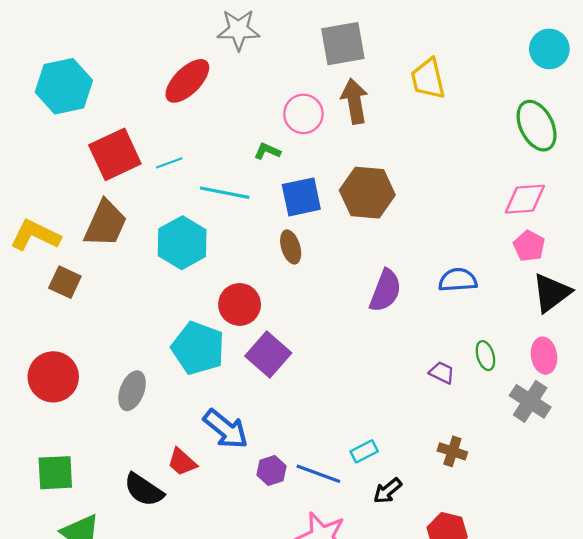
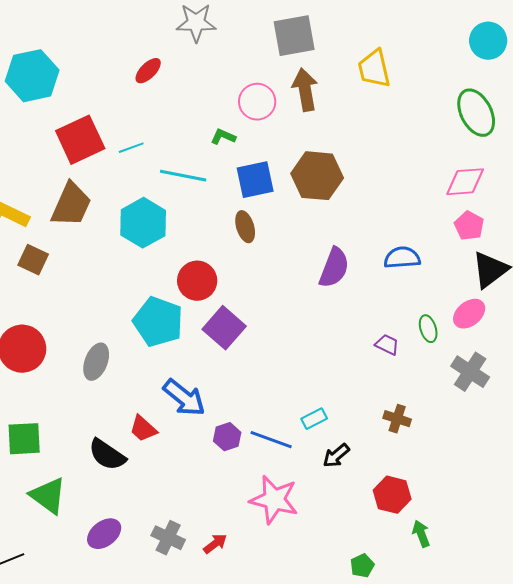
red ellipse: (187, 81) -> (148, 71), size x0.6
pink ellipse: (544, 356) -> (469, 314), moved, turned 60

